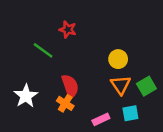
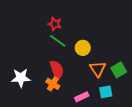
green line: (43, 50) -> (58, 41), moved
yellow circle: (118, 59) -> (83, 48), moved
white star: (26, 96) -> (21, 78), turned 30

